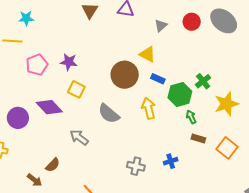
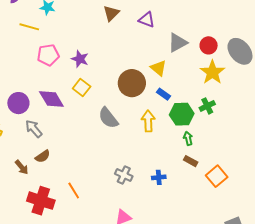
gray triangle: (161, 26) -> (178, 43), size x1.5
yellow star: (226, 104) -> (212, 72), moved, turned -30
gray arrow: (79, 137) -> (34, 129), moved

